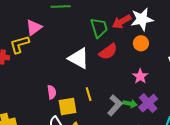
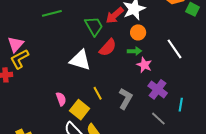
pink triangle: (34, 27) -> (16, 44), moved
green arrow: (130, 104) -> (134, 51), moved
yellow square: (68, 106) -> (80, 110), turned -30

